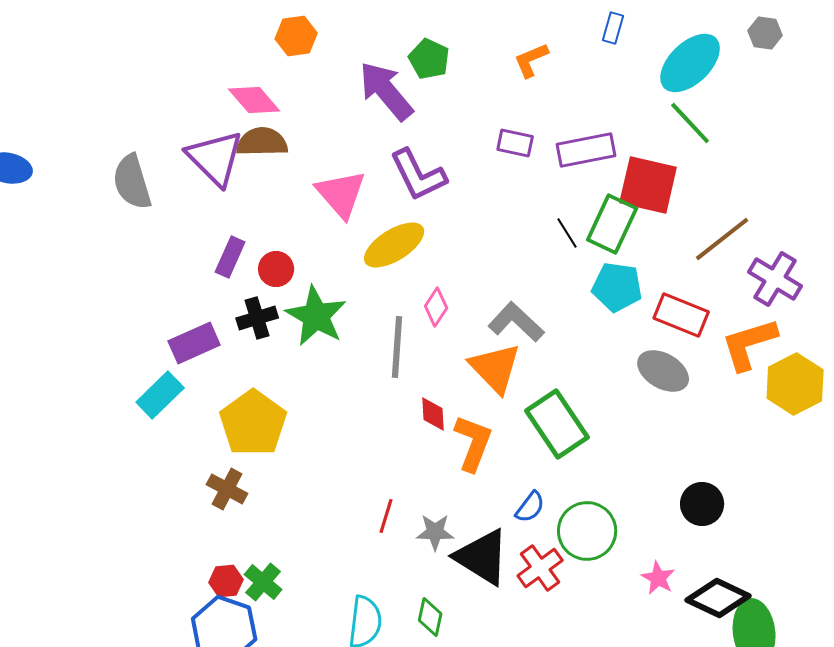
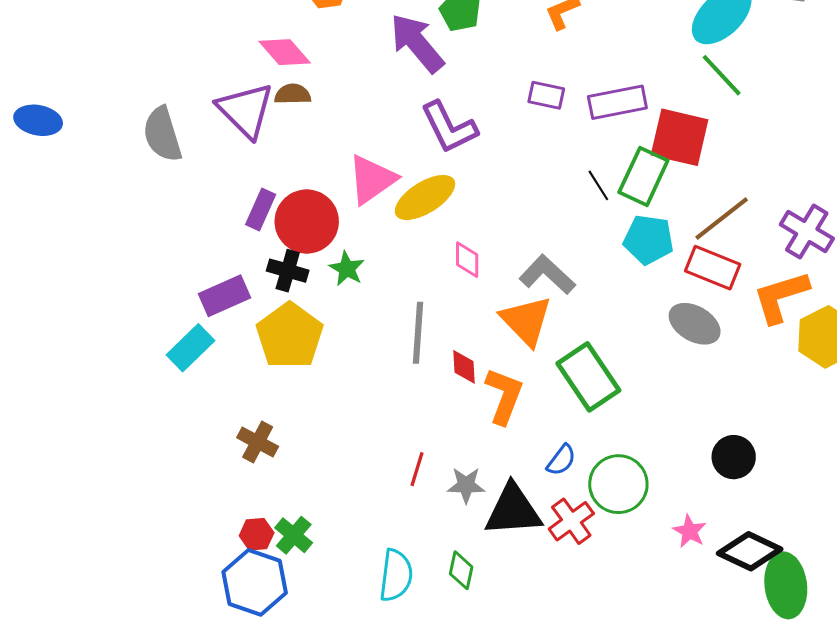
brown semicircle: (262, 142) -> (293, 94), size x0.7
pink triangle: (341, 194) -> (372, 179), moved, turned 36
brown line: (722, 239) -> (722, 219), moved
red circle: (276, 269) -> (307, 222), size x1.8
pink diamond: (436, 307) -> (467, 260), turned -33
green star: (316, 316) -> (347, 269), size x0.6
black cross: (257, 318) -> (288, 271), turned 33
gray line: (397, 347) -> (418, 333), moved
yellow pentagon: (253, 423) -> (290, 336), moved
black triangle: (482, 557) -> (513, 510), turned -36

